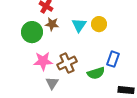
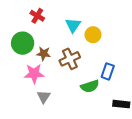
brown star: (52, 24) -> (44, 54), moved
cyan triangle: (79, 25) -> (73, 25), moved
brown cross: (67, 63) -> (70, 59), moved

